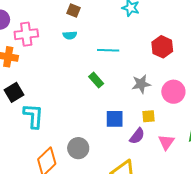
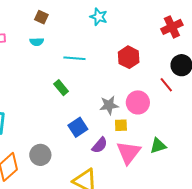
gray star: (141, 84) -> (109, 105), moved
yellow square: (149, 116) -> (121, 125), moved
blue square: (115, 119) -> (78, 127), turned -36
pink triangle: (166, 142) -> (129, 153), size x1.5

